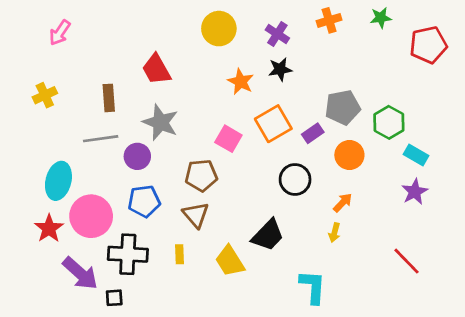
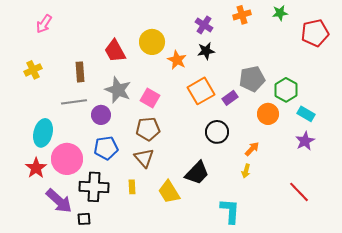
yellow circle: (219, 29) -> (152, 42), moved
pink square: (228, 139) -> (150, 98), moved
orange circle: (349, 155) -> (268, 114), moved

